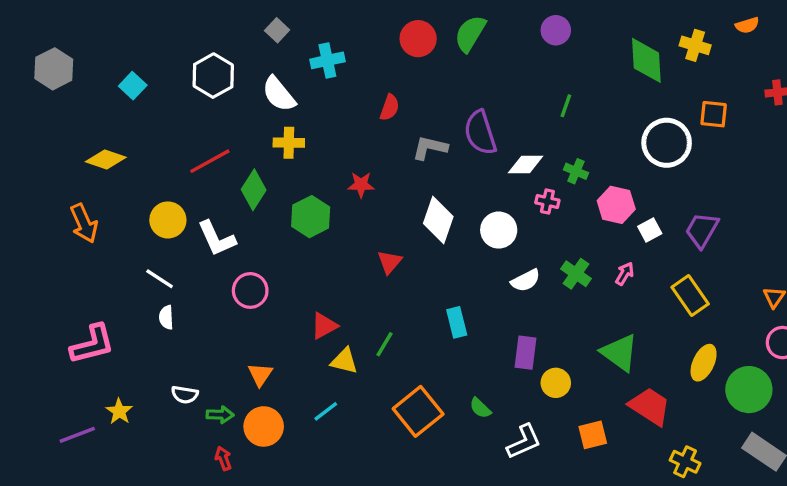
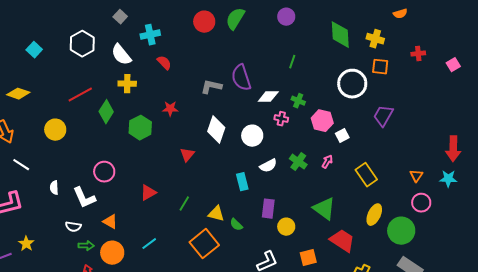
yellow cross: (695, 45) -> (375, 39), moved
red semicircle: (390, 107) -> (164, 63), moved, turned -63
purple trapezoid: (702, 230) -> (383, 116), moved
white L-shape: (217, 238) -> (84, 198), moved
white line: (160, 279) -> (21, 165), moved
cyan rectangle: (457, 322) -> (242, 182), moved
yellow triangle: (344, 361) -> (216, 214), moved
orange triangle: (260, 374) -> (110, 222), turned -35
white semicircle: (185, 395) -> (73, 227), moved
green semicircle: (480, 408) -> (236, 225), moved

